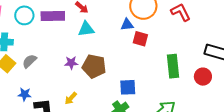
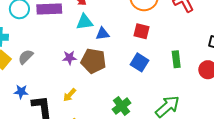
blue triangle: (127, 25) -> (103, 34), moved
green rectangle: (173, 66) -> (176, 59), size x0.7
blue square: (128, 87) -> (139, 62), moved, turned 36

